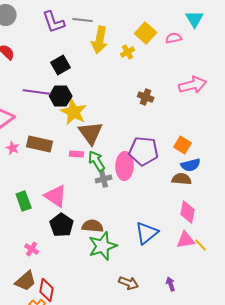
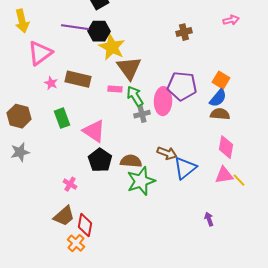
pink arrow: (193, 85) -> (231, 20), size x0.6
brown cross: (146, 97) -> (184, 32), turned -35
blue semicircle: (191, 165) -> (218, 98), moved, turned -36
green rectangle: (24, 201) -> (62, 118), moved
brown arrow: (129, 283) -> (167, 153), moved

